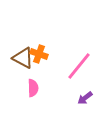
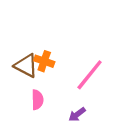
purple arrow: (85, 98) -> (77, 114), moved

